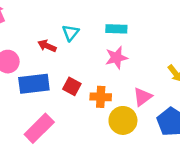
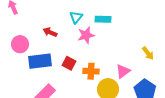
cyan triangle: (71, 33) -> (76, 17), moved
pink star: (116, 58) -> (86, 35), moved

